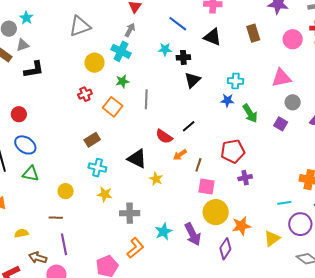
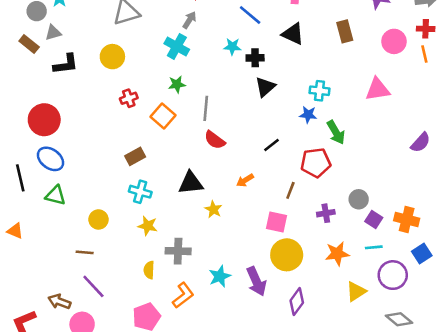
yellow circle: (95, 63) -> (112, 57), moved
gray circle: (293, 102) -> (359, 199), moved
red circle: (19, 114) -> (44, 120), size x1.6
purple square: (281, 124) -> (374, 219), moved
black line: (189, 126) -> (272, 145), moved
red semicircle: (164, 136) -> (215, 140), moved
red pentagon: (233, 151) -> (316, 163), moved
black triangle: (137, 159) -> (191, 183), turned -35
brown line: (198, 165) -> (290, 190), moved
orange star: (241, 226) -> (337, 254), moved
yellow semicircle: (21, 233) -> (149, 270), moved, turned -80
purple line: (64, 244) -> (93, 286), turned -35

